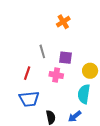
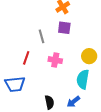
purple square: (66, 58) -> (64, 28), moved
blue trapezoid: (29, 99) -> (15, 84), moved

